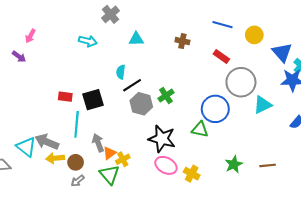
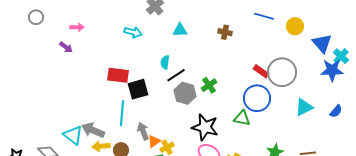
pink arrow: (30, 36) -> (77, 27), turned -120
red rectangle: (221, 57) -> (261, 71), moved
red rectangle: (65, 97) -> (118, 75), moved, size x1.5
cyan triangle: (263, 105) -> (304, 107), moved

